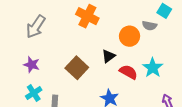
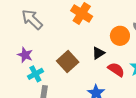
gray arrow: (36, 27) -> (32, 19), turned 95
cyan cross: (34, 93) -> (35, 74), moved

